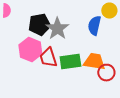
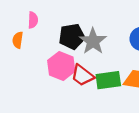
red trapezoid: (48, 58) -> (82, 75), turned -35

